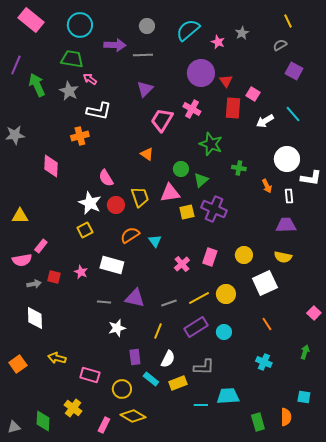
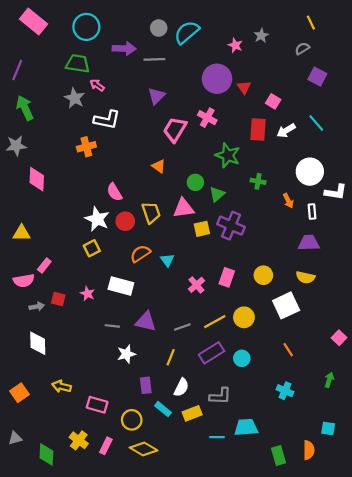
cyan semicircle: (188, 30) -> (187, 32), moved
green arrow: (37, 85) -> (25, 108), moved
red rectangle: (233, 108) -> (258, 129), moved
pink diamond: (51, 166) -> (37, 179), moved
pink rectangle: (104, 425) -> (106, 446), moved
gray triangle: (14, 427) -> (15, 438), moved

